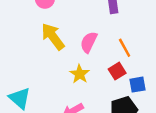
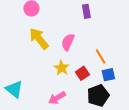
orange line: (125, 48) -> (101, 57), moved
red square: (117, 71) -> (82, 73), moved

